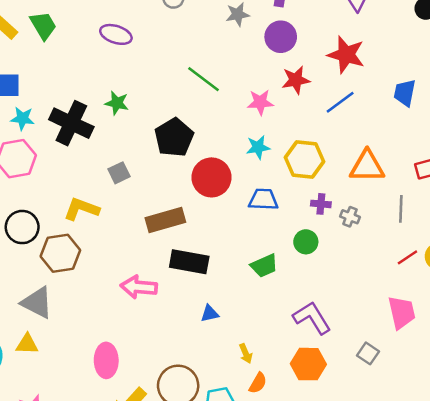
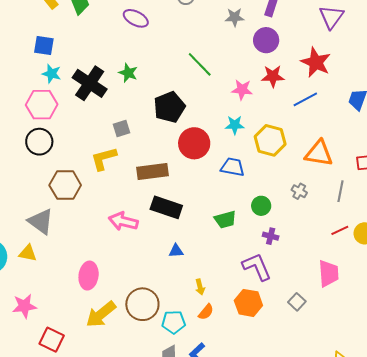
purple cross: (321, 204) -> (271, 236), moved
yellow L-shape: (81, 209) -> (104, 159), moved, turned -44
black circle: (22, 227) -> (39, 142), moved

